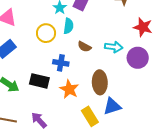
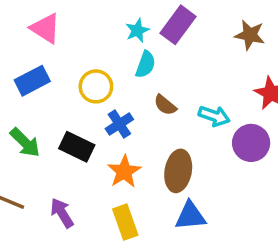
yellow circle: (46, 33) -> (96, 86), moved
blue cross: (61, 63) -> (119, 124), turned 35
yellow rectangle: (90, 116) -> (125, 222), moved

